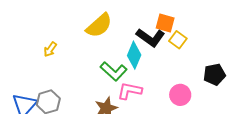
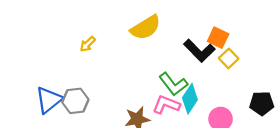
cyan diamond: (134, 55) -> (190, 99), moved
green L-shape: (114, 71) -> (173, 84), moved

